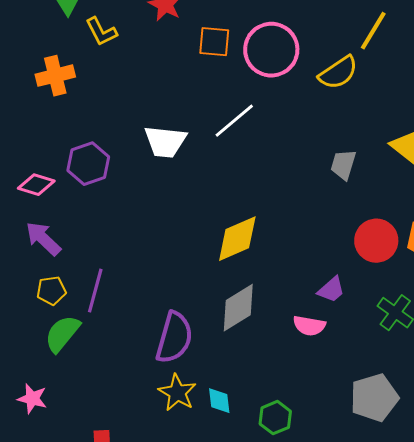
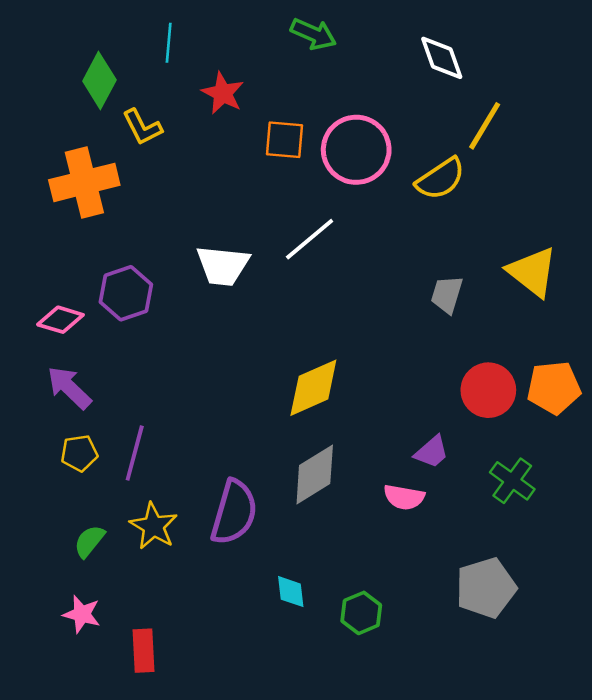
orange cross: (55, 76) -> (84, 182), size x1.4
green semicircle: (62, 334) -> (89, 541), moved, size x0.7
yellow star: (177, 393) -> (154, 526), moved
pink star: (32, 399) -> (82, 614), moved

